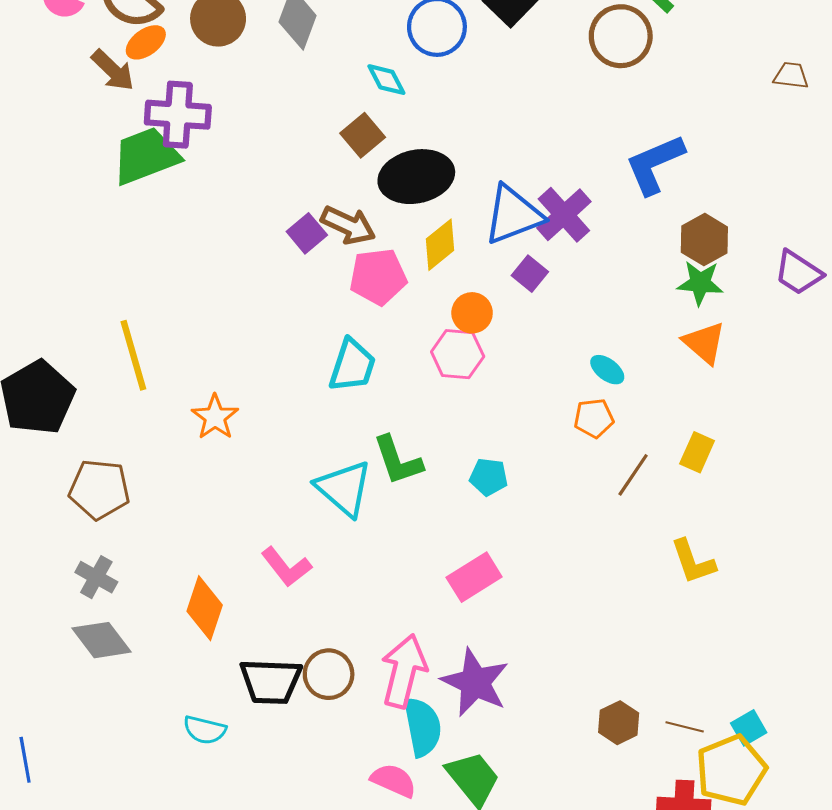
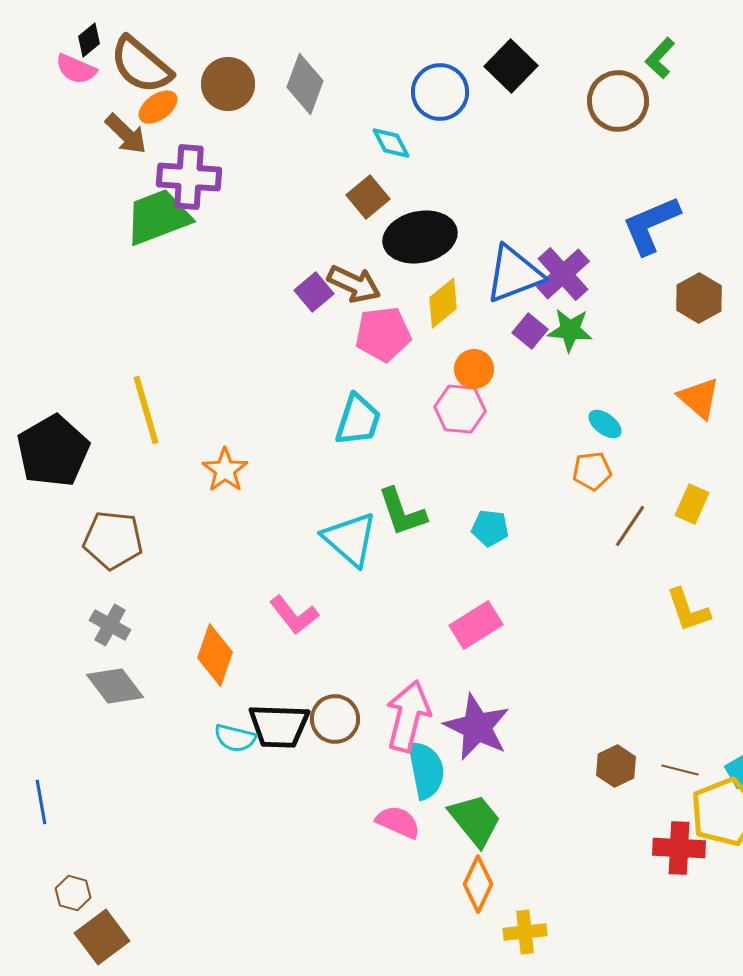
green star: (700, 283) -> (570, 330), moved
cyan semicircle: (205, 730) -> (235, 738), moved

